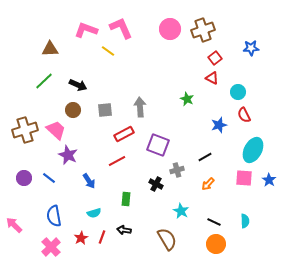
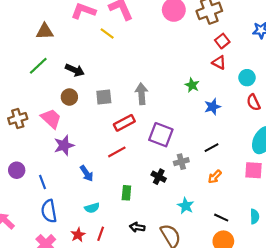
blue star: (219, 125) -> (213, 107), moved
brown cross: (25, 130) -> (18, 119), size x0.7
purple star: (68, 155) -> (64, 145), turned 30
blue line: (49, 178) -> (42, 182), moved, turned 32
black arrow: (124, 230) -> (137, 227), moved

